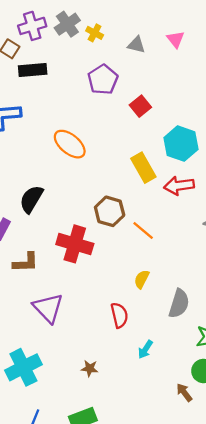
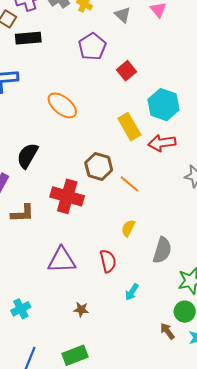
gray triangle: (136, 45) -> (123, 15), turned 30
purple triangle: (48, 308) -> (62, 260), moved, turned -48
cyan cross: (23, 367) -> (21, 309), size x0.6

